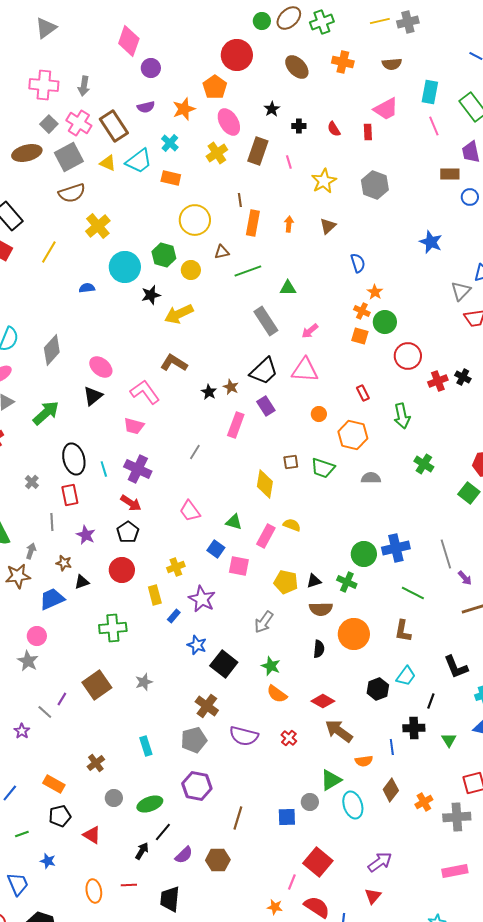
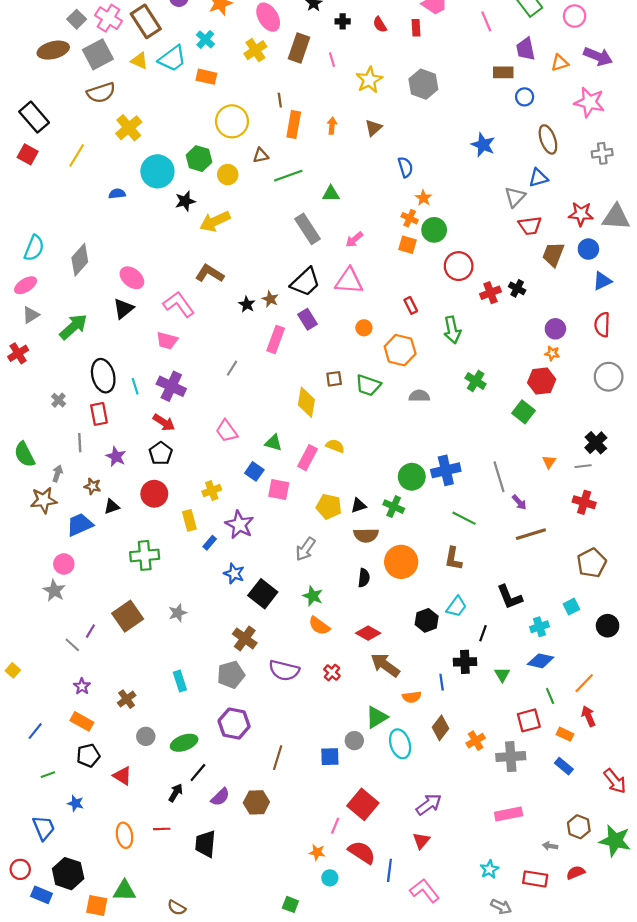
purple star: (22, 731) -> (82, 686), moved

